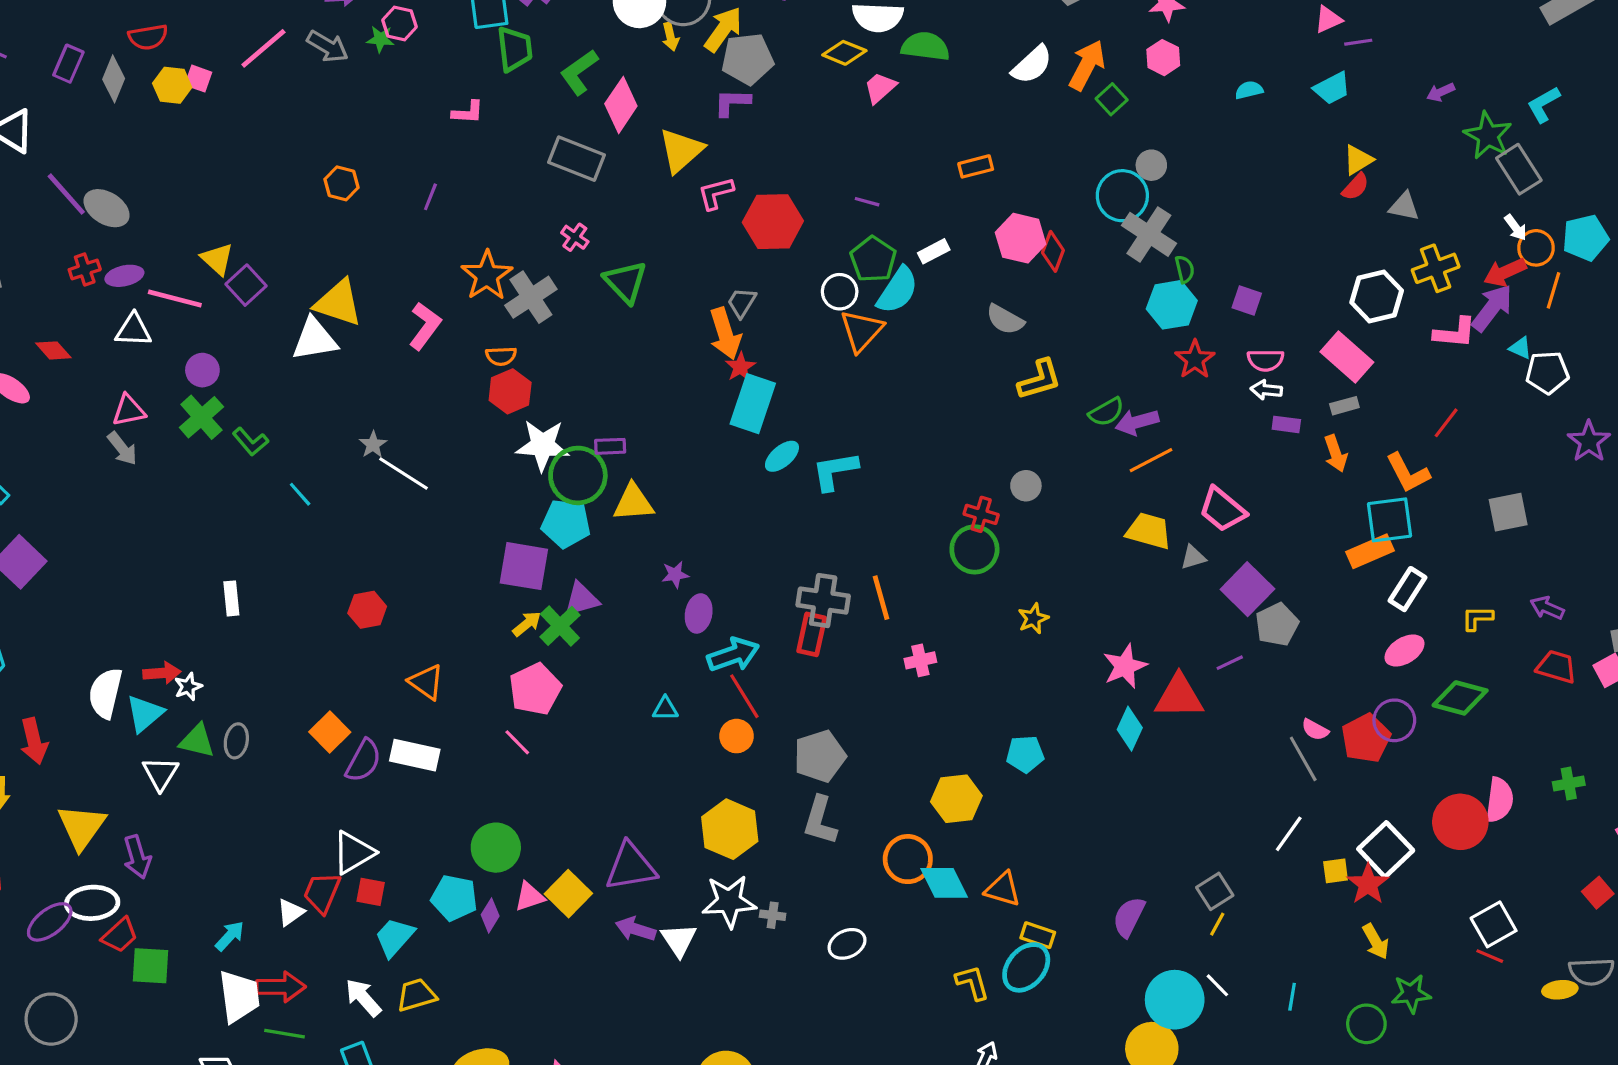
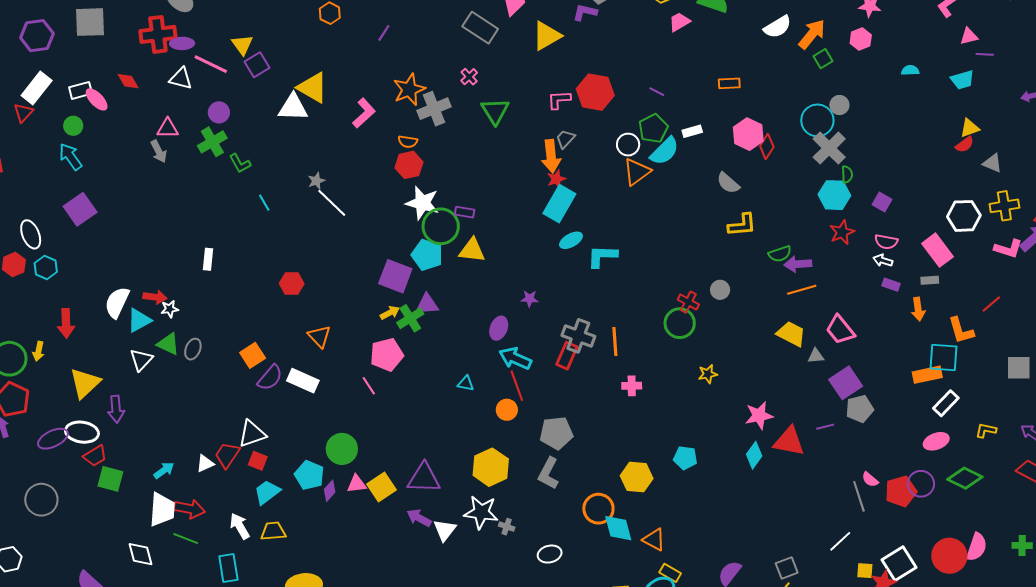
pink L-shape: (716, 193) -> (559, 100), moved
red cross: (85, 270) -> (158, 34), size x1.8
purple star: (675, 575) -> (530, 299), moved
cyan arrow: (733, 655) -> (515, 358), turned -148

